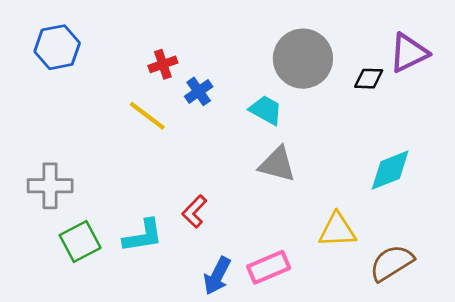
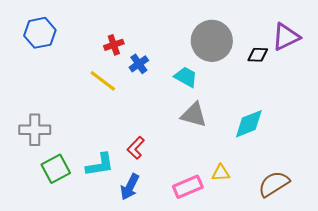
cyan diamond: (390, 170) -> (249, 124), moved
yellow triangle: (337, 230) -> (221, 173), moved, size x0.7
blue arrow: (217, 276) -> (130, 187), moved

